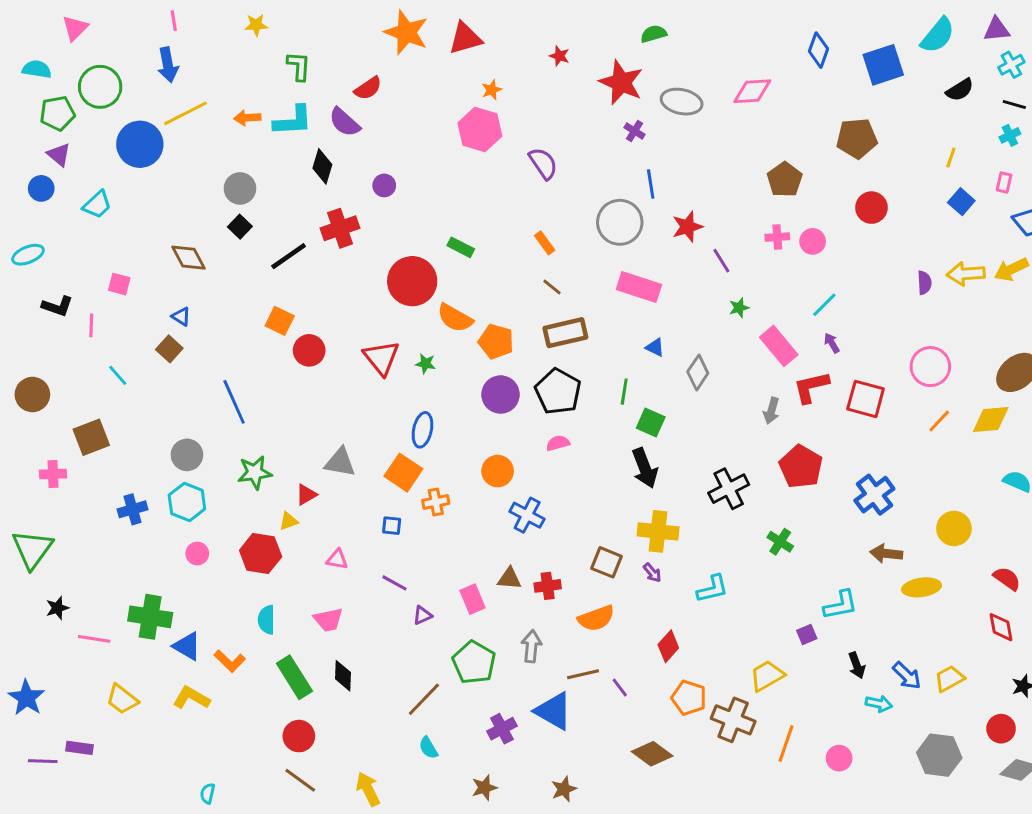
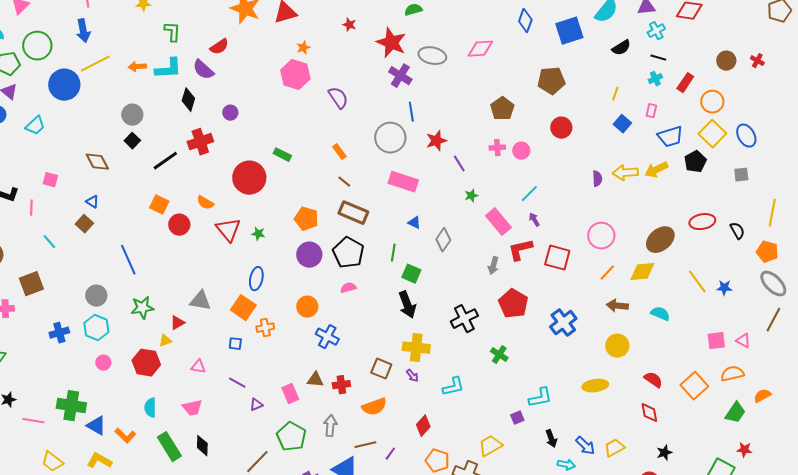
purple cross: (634, 131) -> (400, 76), size x1.6
orange semicircle: (455, 318) -> (205, 203), moved, size x0.7
brown rectangle: (565, 333) -> (353, 213), turned 36
brown arrow: (886, 554) -> (617, 306), moved
purple line: (620, 687) -> (390, 454), turned 72

